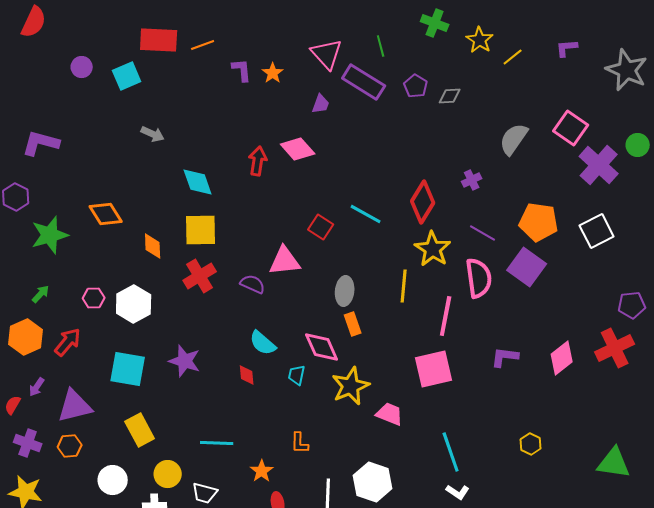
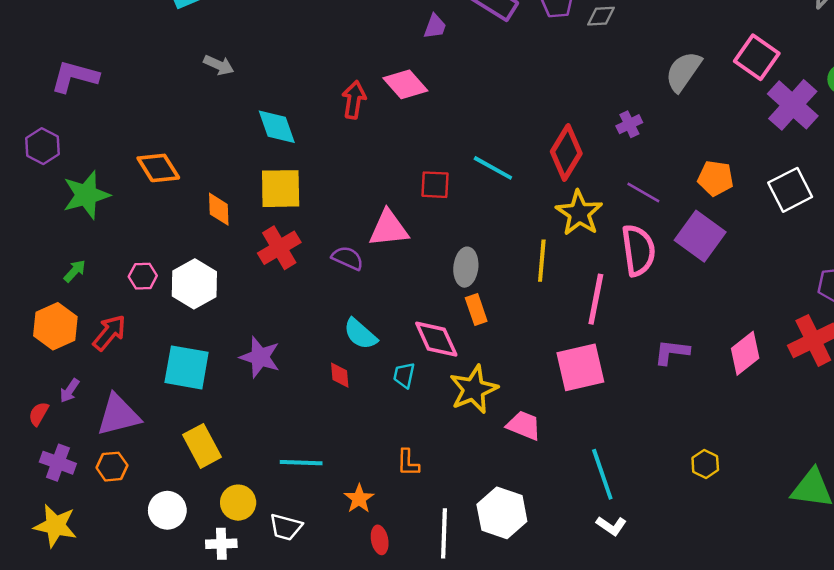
orange pentagon: (539, 222) -> (716, 178), size x0.7
red square: (321, 227) -> (435, 185), turned -30

